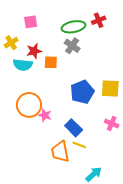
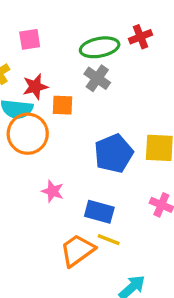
orange circle: (29, 105) -> (28, 134), moved
blue rectangle: (74, 128) -> (99, 212), turned -30
orange trapezoid: (60, 152) -> (77, 250), turned 65

